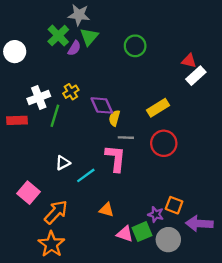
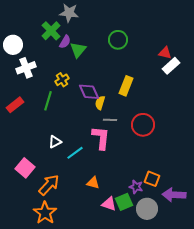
green triangle: (89, 37) -> (78, 50), moved
white cross: (39, 97) -> (26, 68), moved
yellow rectangle: (158, 108) -> (126, 86), moved, turned -36
red rectangle: (17, 120) -> (15, 105), turned -36

